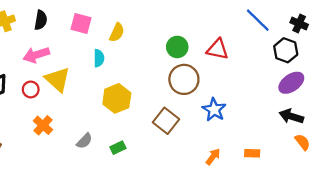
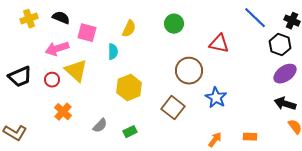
black semicircle: (41, 20) -> (61, 18), turned -78
pink square: (81, 23) -> (87, 33), moved
green circle: (177, 47) -> (174, 24), moved

